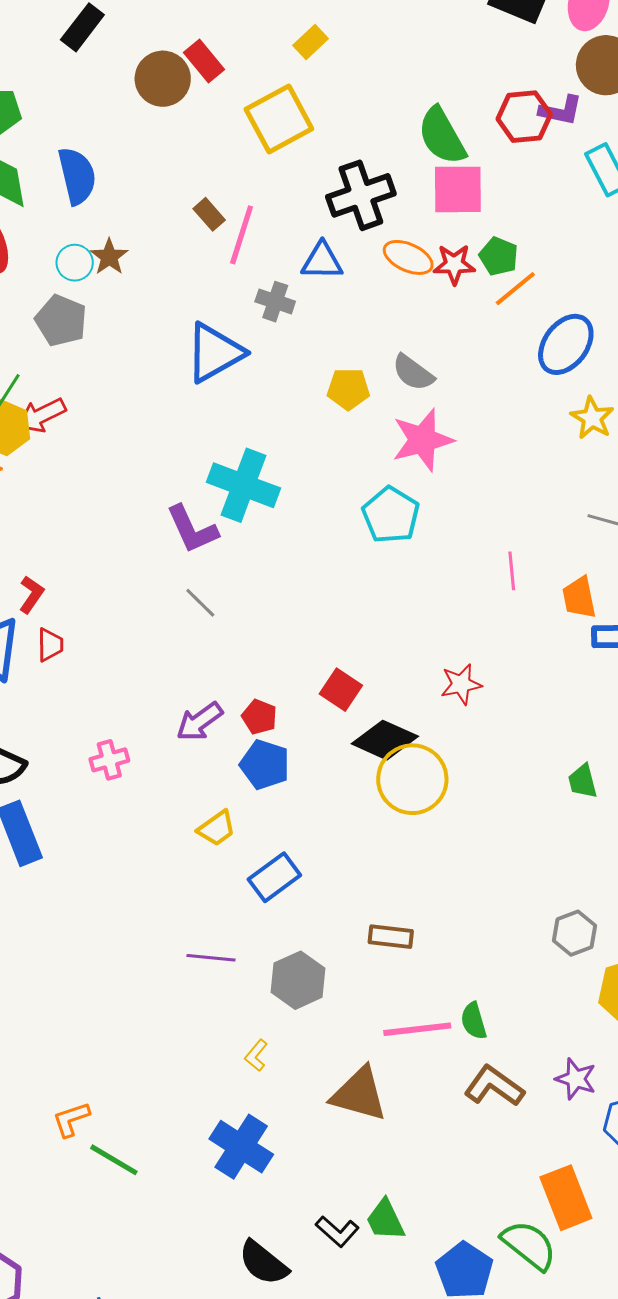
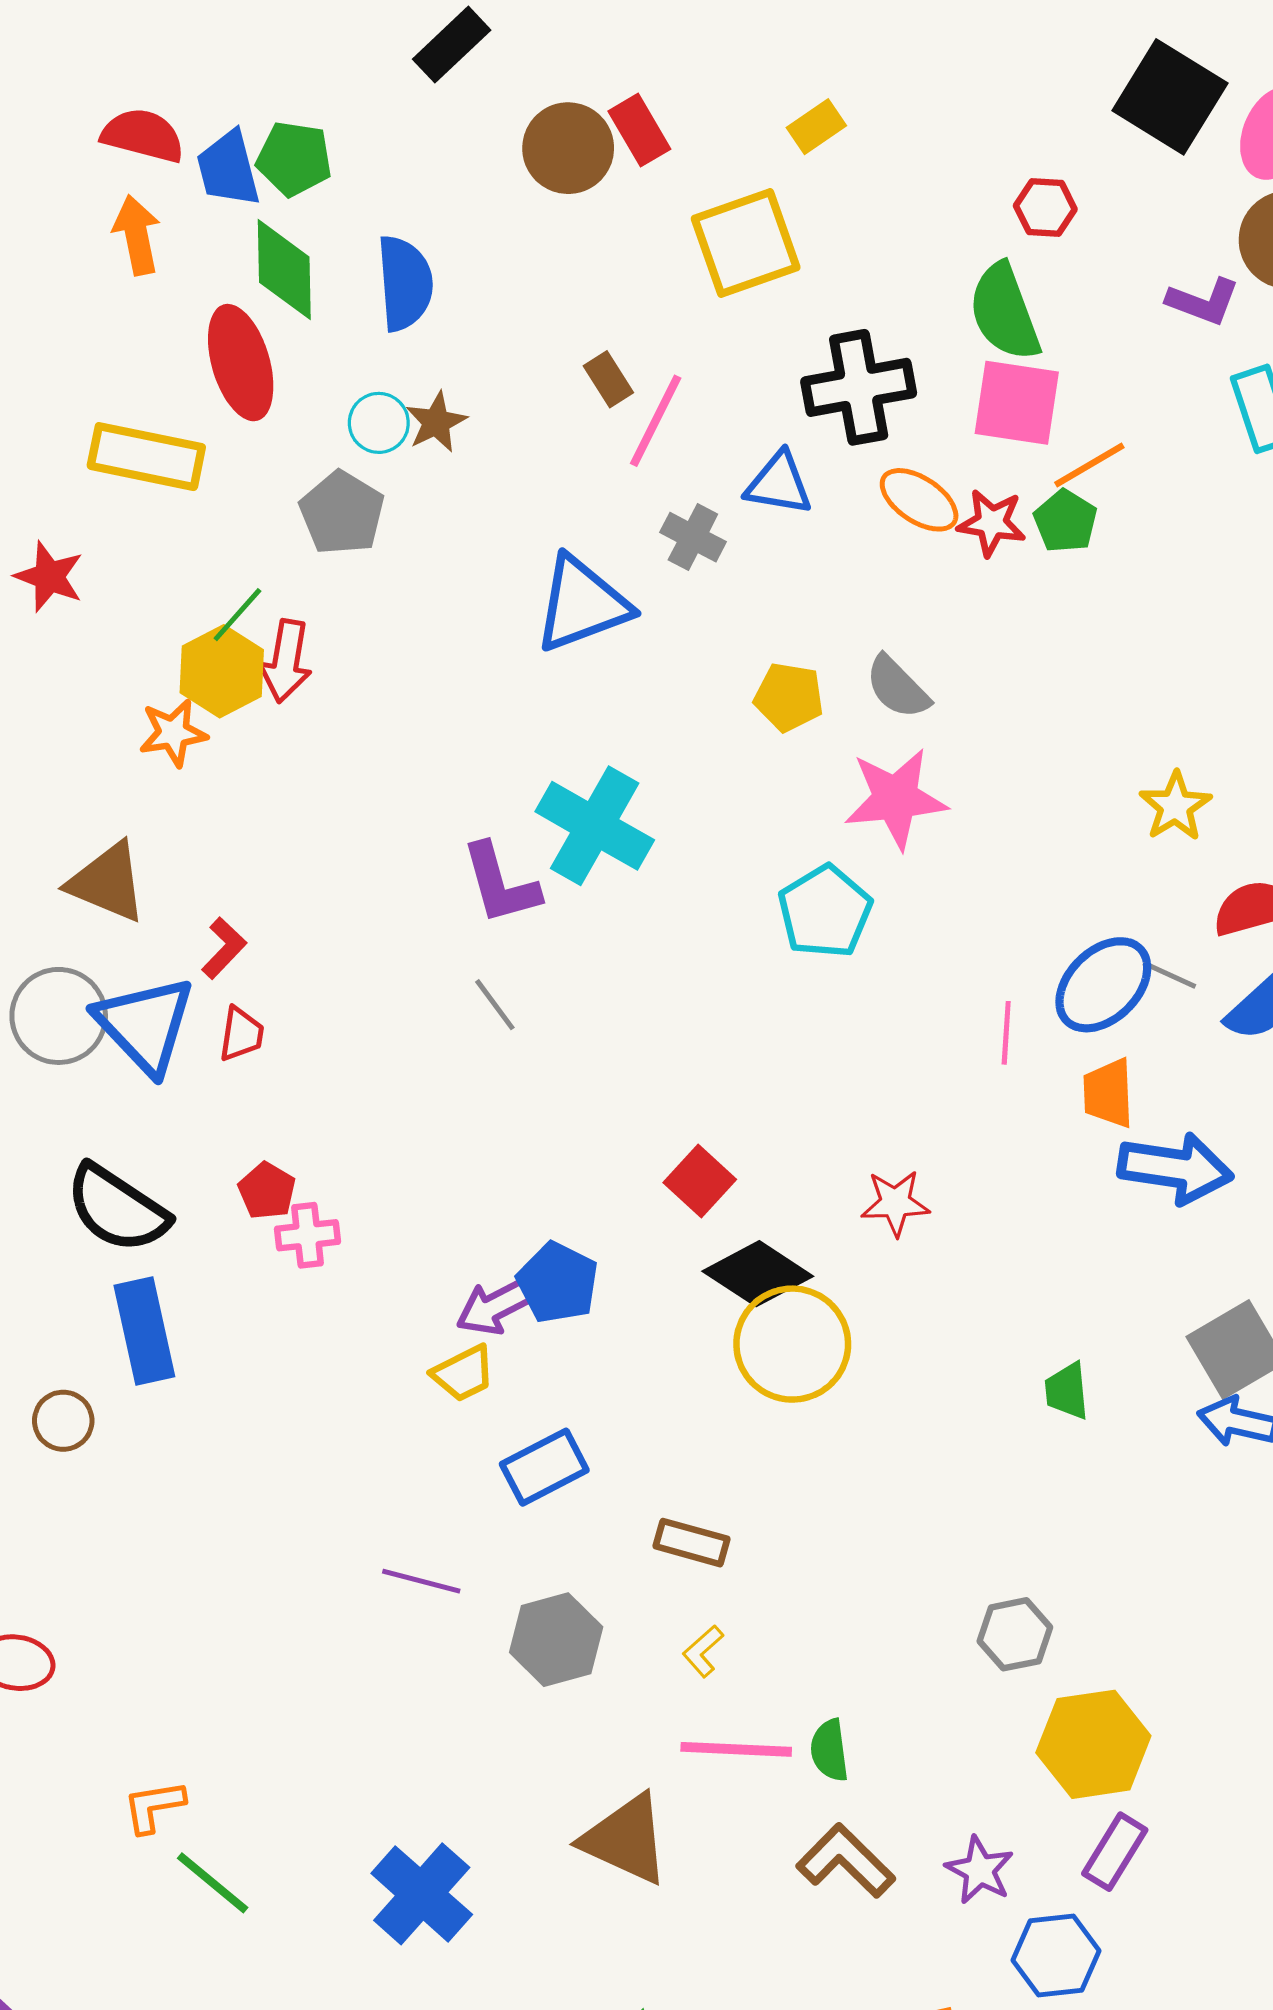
red hexagon: (524, 117) -> (1045, 207), moved, size x0.7
orange line: (515, 289) -> (1089, 465), moved
blue ellipse: (566, 344) -> (1103, 985), moved
red arrow: (41, 415) -> (286, 661), turned -63
red pentagon: (259, 717) -> (267, 1191), moved
purple arrow: (200, 722) -> (496, 1306), moved
brown rectangle: (391, 937) -> (692, 1543), moved
yellow L-shape: (256, 1055) -> (703, 1651), moved

